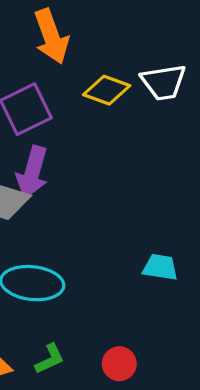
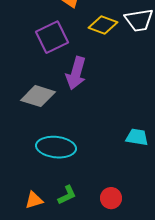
purple arrow: (32, 172) -> (76, 73), moved

